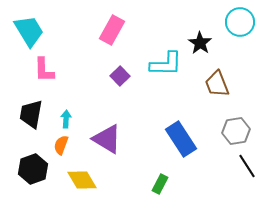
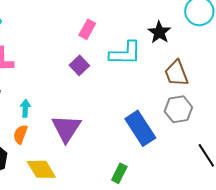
pink rectangle: (112, 30) -> (87, 29), moved, size x0.7
gray hexagon: (236, 131) -> (178, 109), moved
purple triangle: (107, 139) -> (66, 128), turned 32

